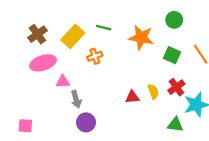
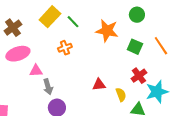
green line: (104, 28) -> (73, 22), turned 32
yellow rectangle: (73, 36) -> (50, 17), moved
yellow semicircle: (153, 92) -> (121, 95), moved

